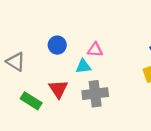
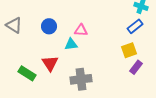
gray triangle: (16, 62) -> (14, 25), moved
gray cross: (95, 94) -> (81, 79), moved

